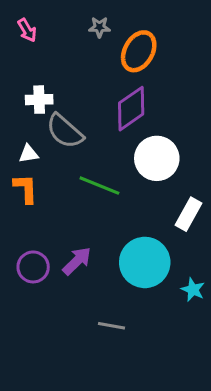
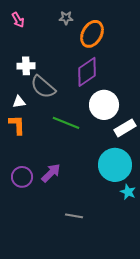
white rectangle: (188, 214) -> (125, 128), moved, turned 30
cyan circle: (145, 262) -> (115, 165), moved

